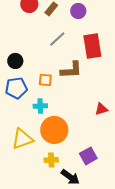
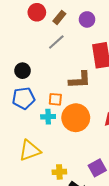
gray line: (57, 39) -> (56, 42), moved
orange square: (45, 80) -> (55, 99), moved
orange circle: (54, 130) -> (76, 118), moved

